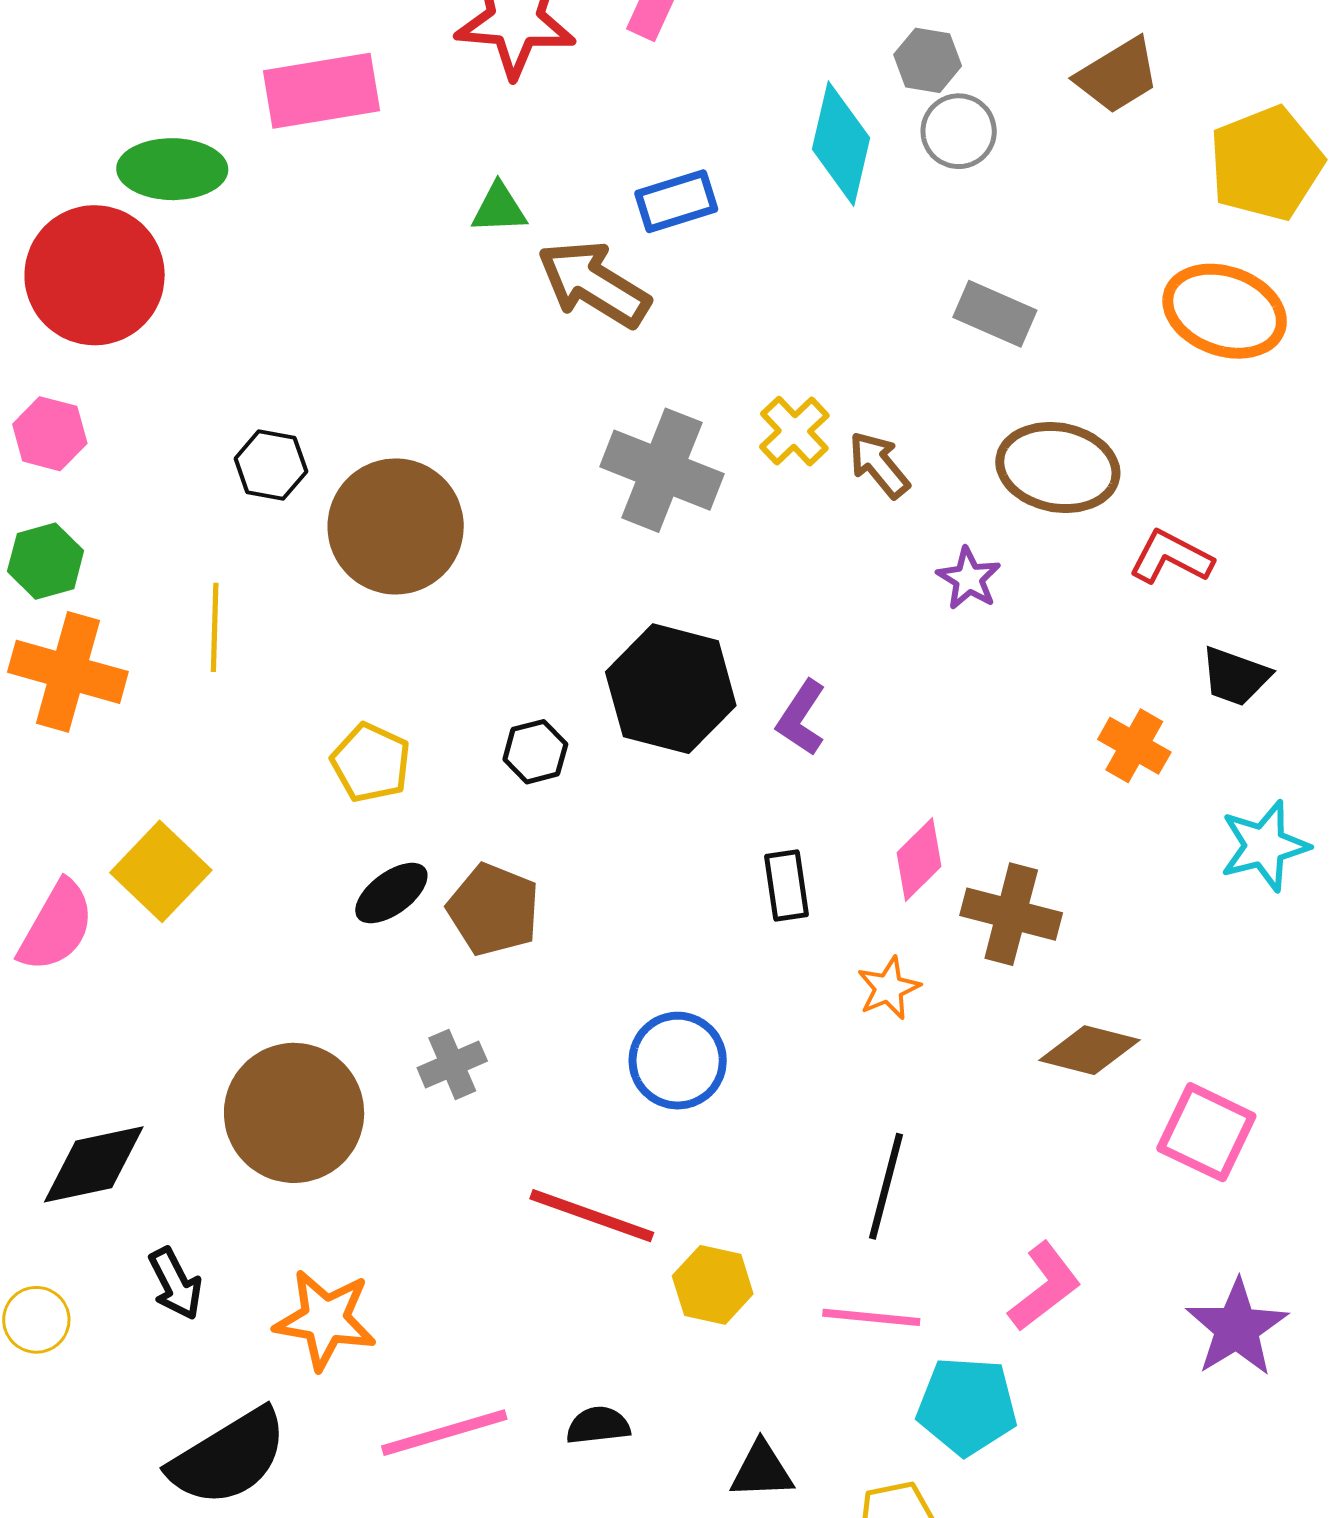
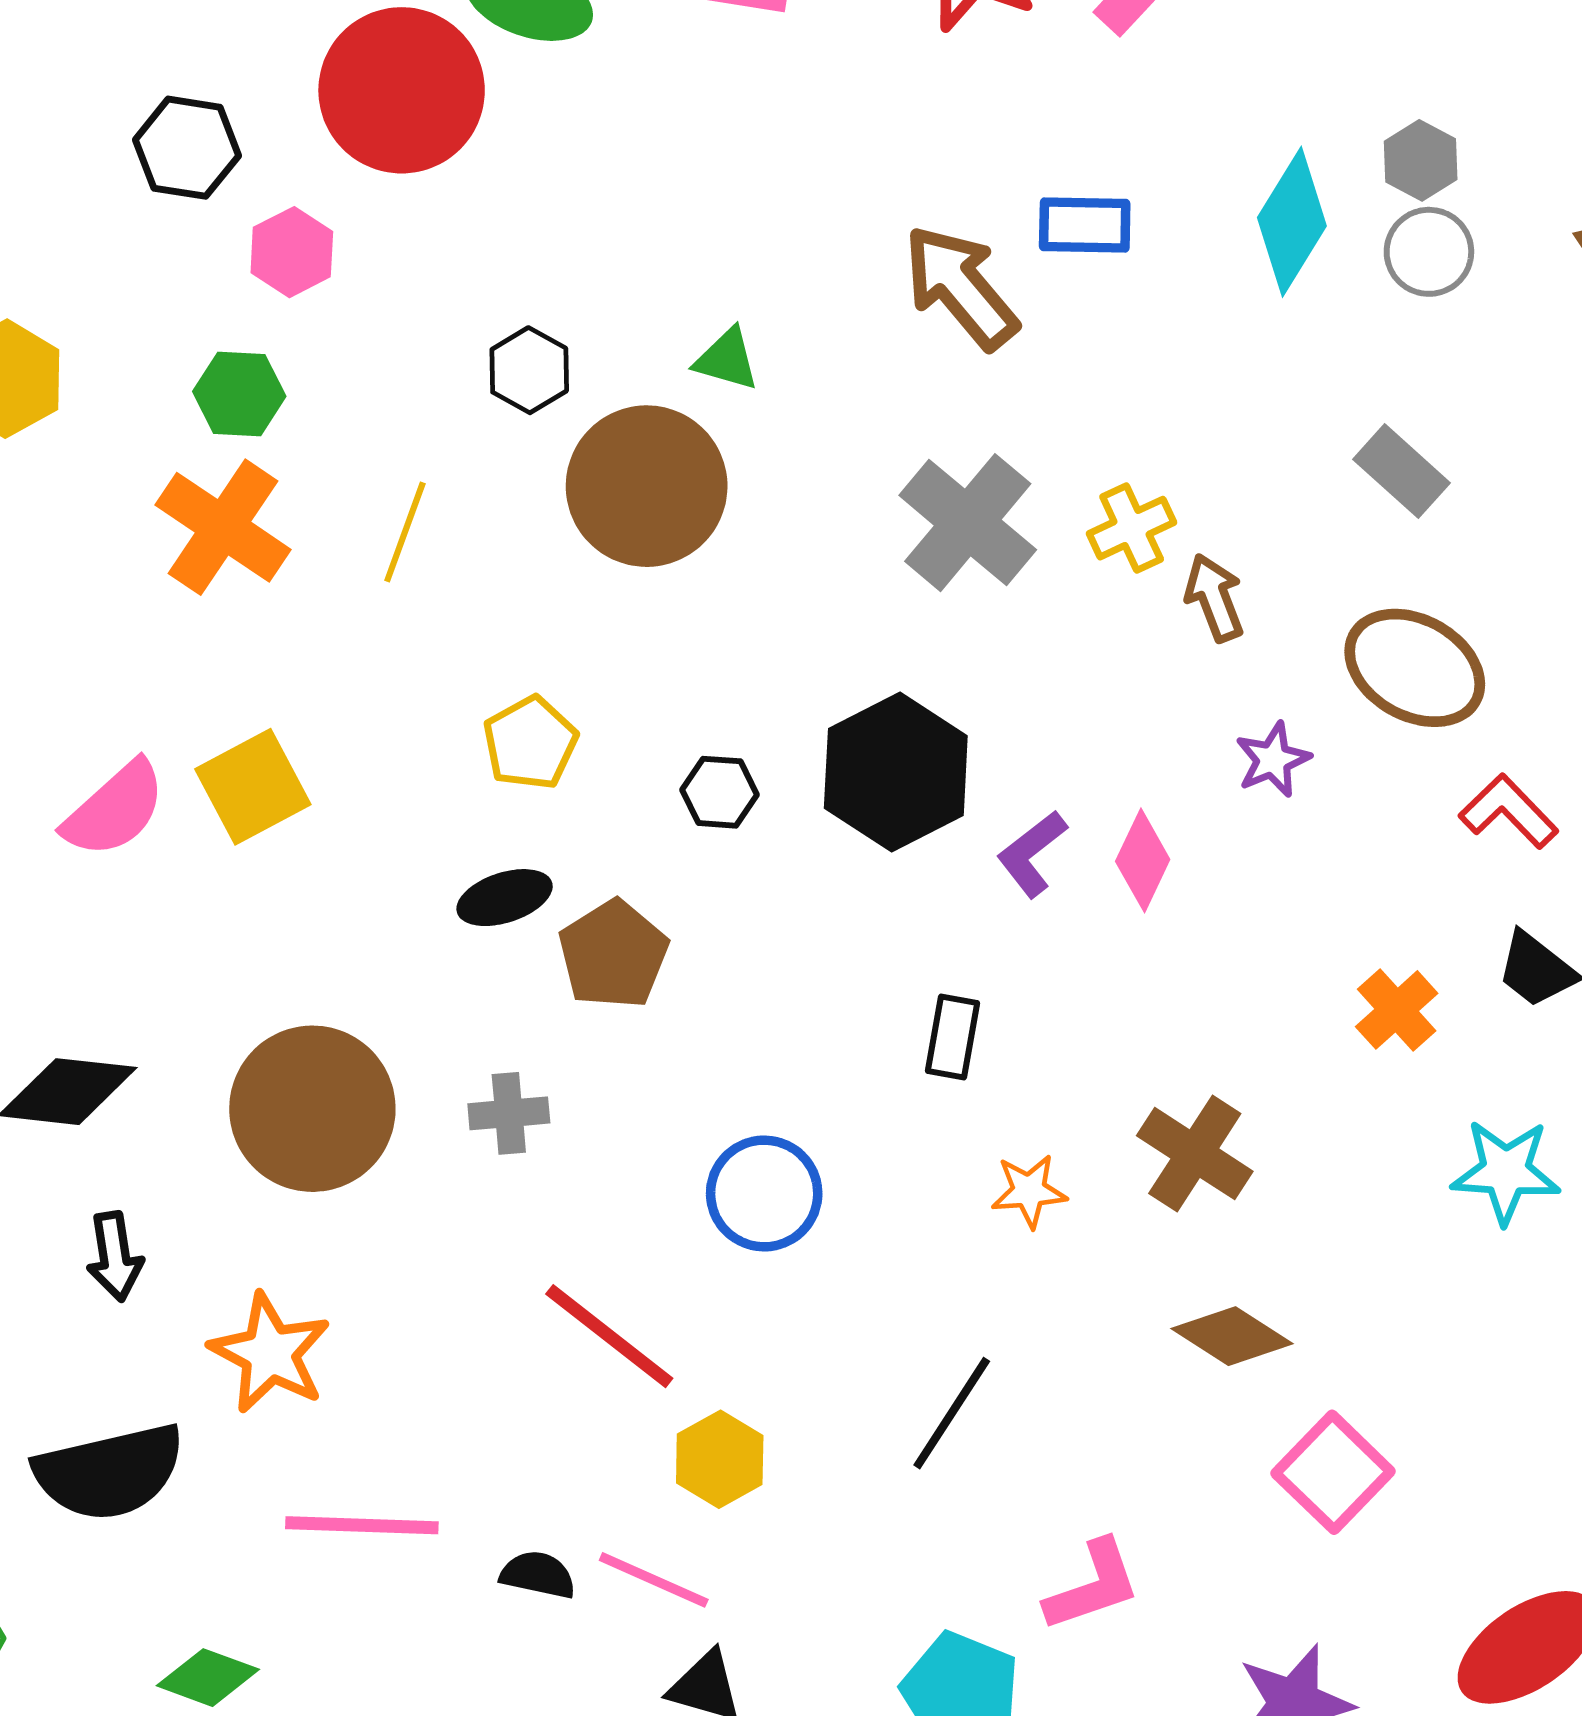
green triangle: (499, 208) -> (727, 359), moved
pink diamond: (919, 859) -> (1143, 860), moved, turned -38
pink line: (871, 1317) -> (654, 1580), moved

